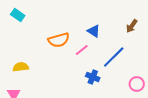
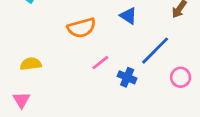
pink line: (82, 50) -> (100, 63), moved
pink circle: (137, 84) -> (181, 77), moved

